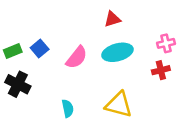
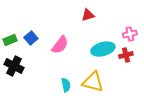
cyan ellipse: (117, 52) -> (103, 49), moved
cyan semicircle: (68, 108) -> (66, 85), moved

